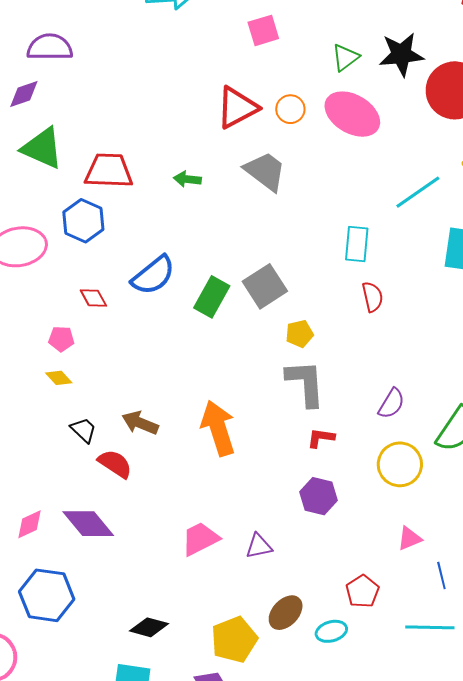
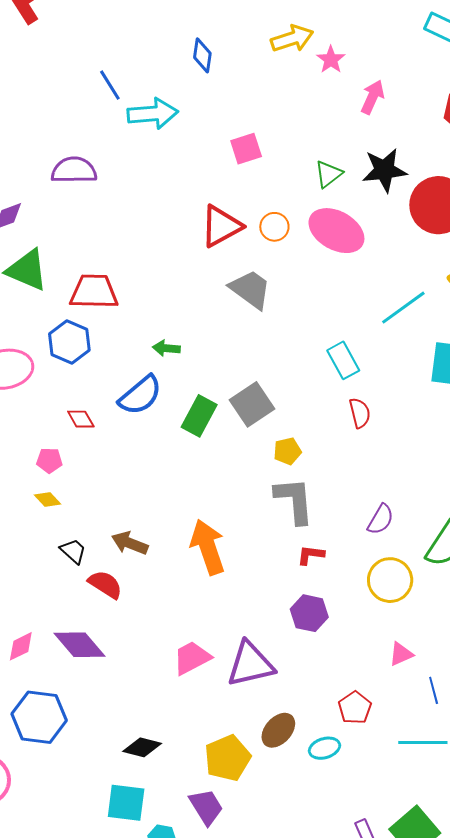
purple semicircle: (50, 47) -> (74, 170), moved
green arrow: (187, 179) -> (166, 348), moved
cyan rectangle: (357, 244) -> (343, 360), turned -33
purple triangle: (259, 546) -> (250, 664), size x1.8

